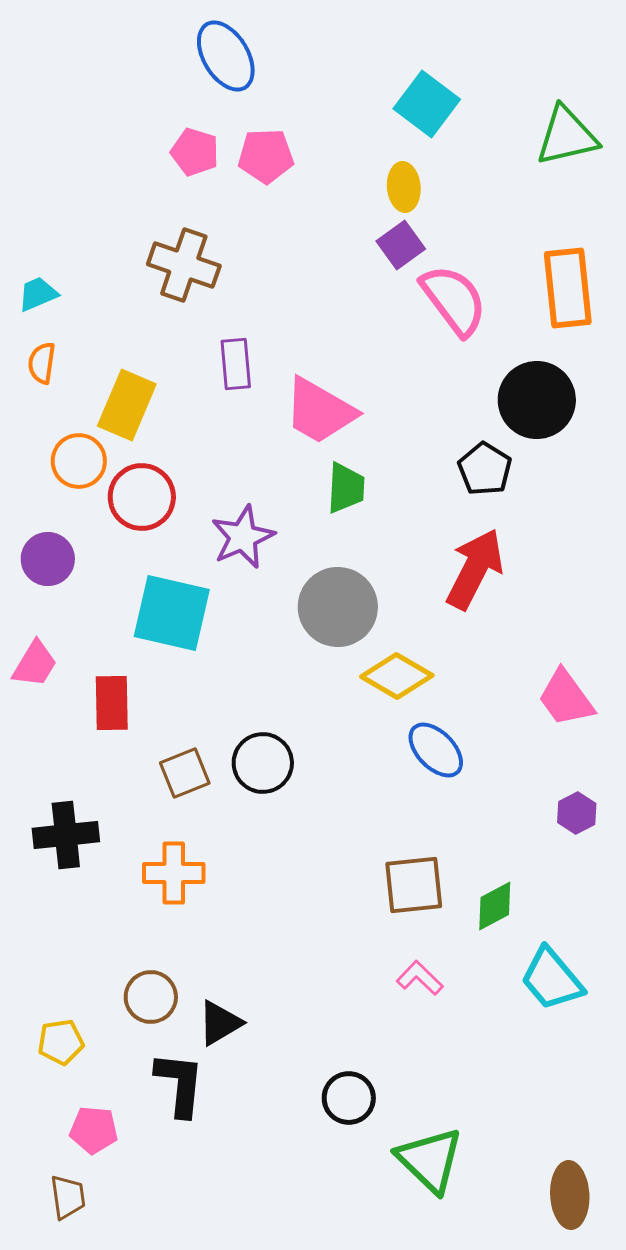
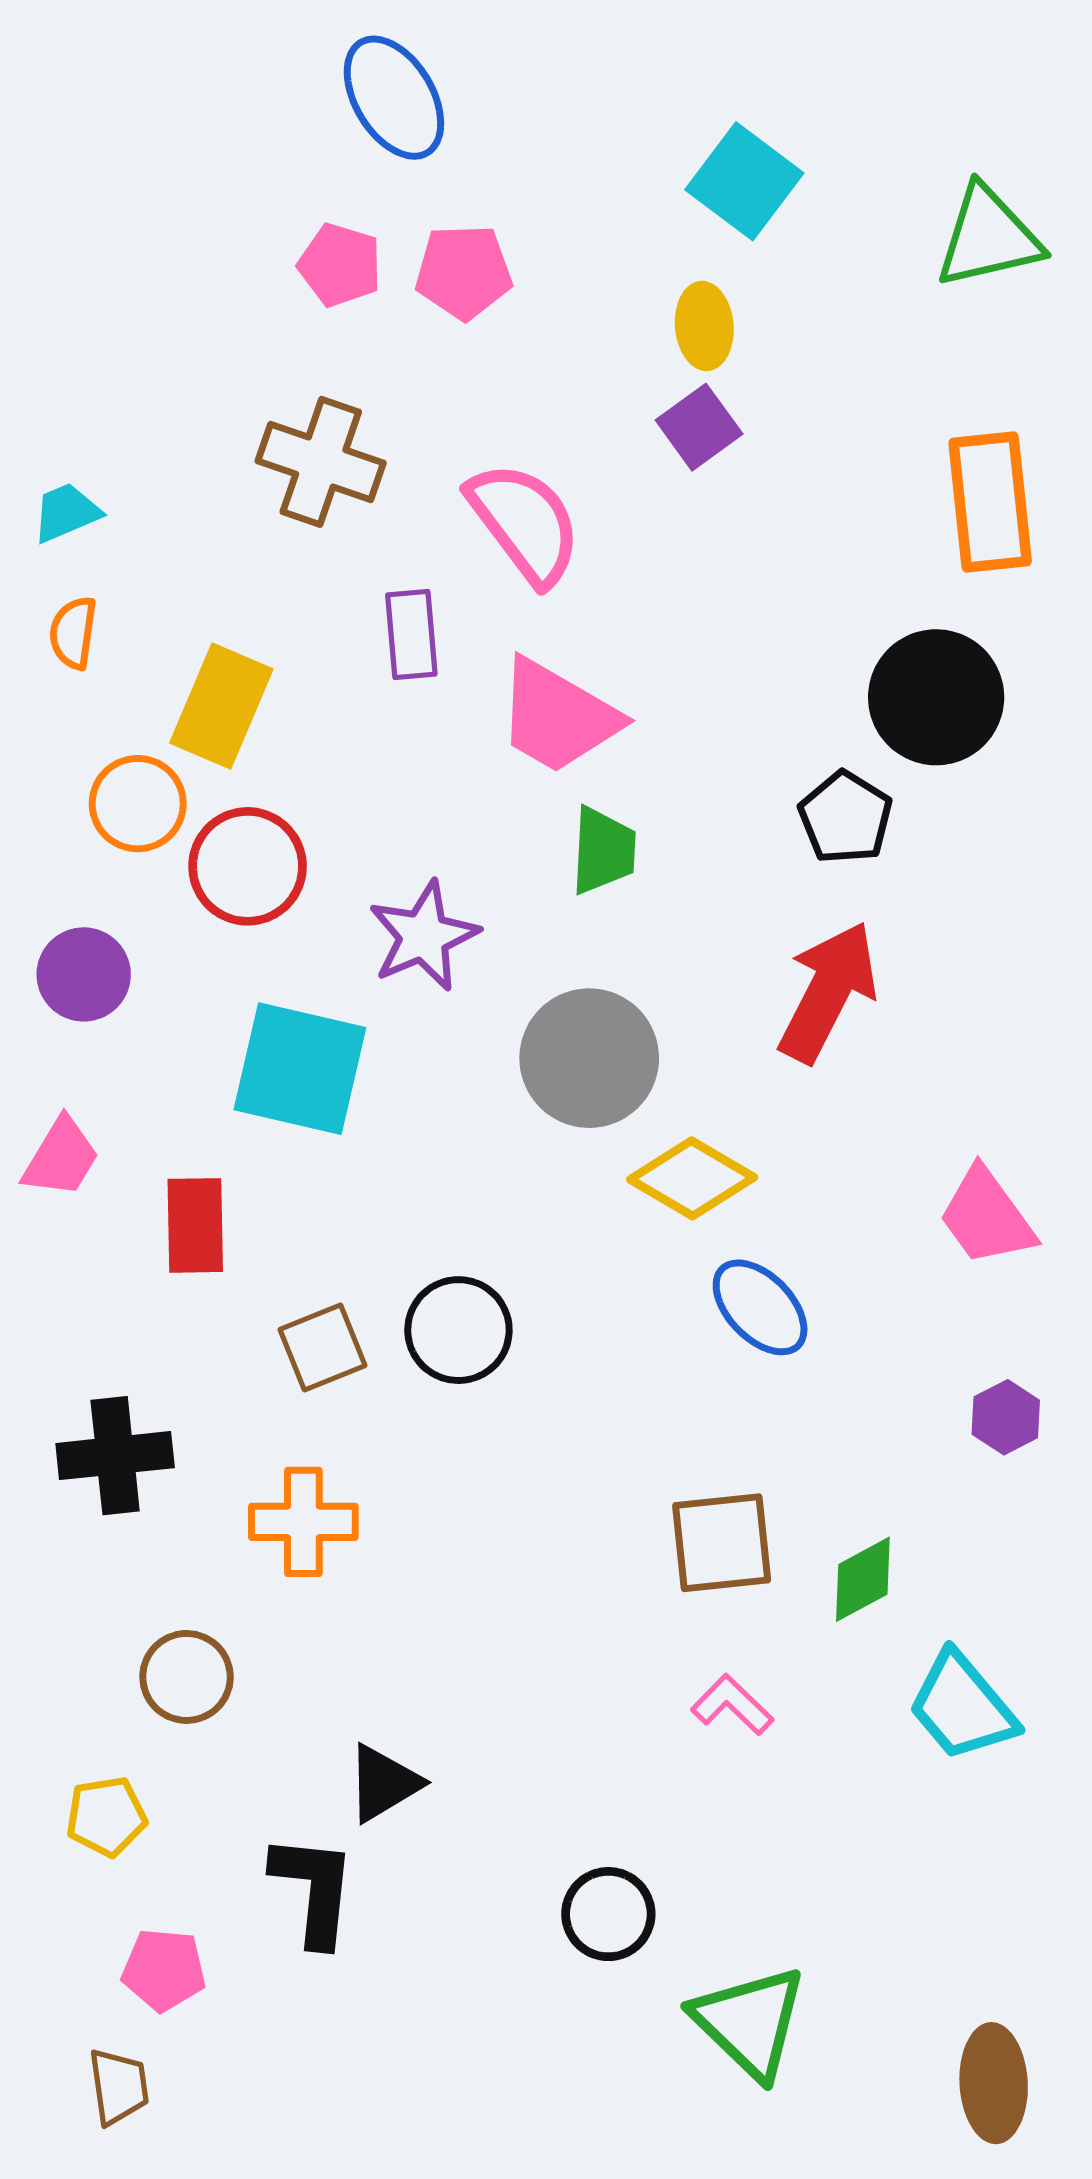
pink semicircle: (454, 300) -> (525, 523), moved
brown circle: (151, 997) -> (187, 1677), moved

